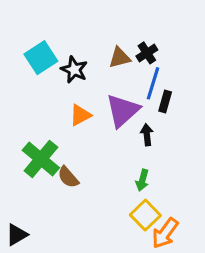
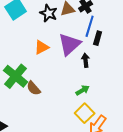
black star: (74, 70) -> (49, 13), moved
green arrow: (142, 180) -> (83, 90), turned -136

